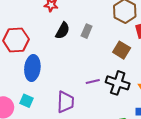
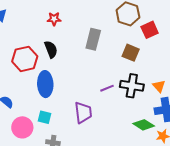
black semicircle: (63, 31) -> (51, 49), moved, turned -42
gray rectangle: (87, 31) -> (93, 39), size x1.5

